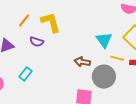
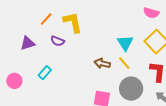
yellow line: (117, 58) -> (124, 63), moved, turned 32
gray circle: (104, 77) -> (131, 89), moved

